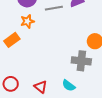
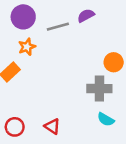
cyan semicircle: (69, 85) -> (106, 119), moved

